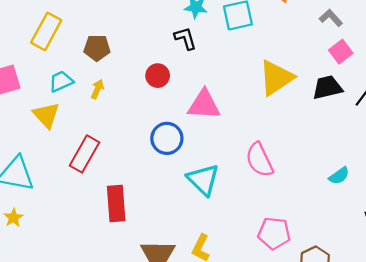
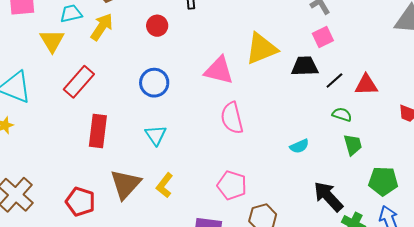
yellow arrow: (97, 89) -> (102, 27), size x1.6
pink triangle: (204, 105) -> (219, 70), moved
cyan triangle: (203, 180) -> (156, 135), moved, size x0.7

